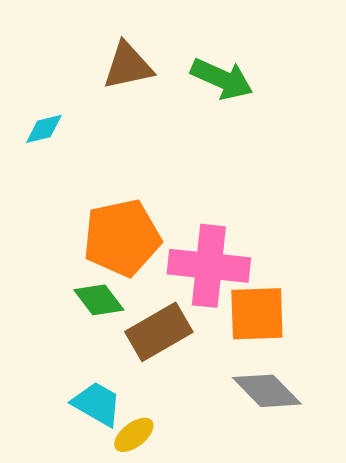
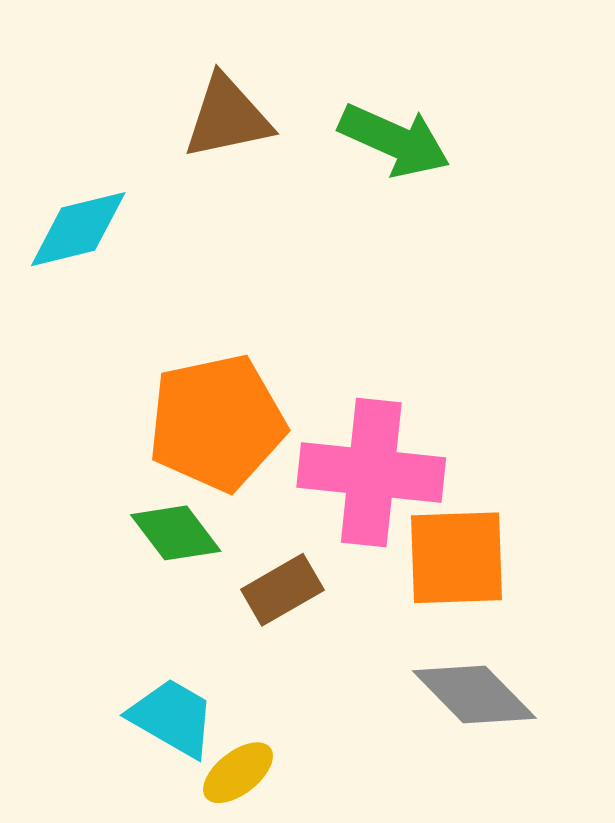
cyan diamond: (44, 129) -> (78, 229), size x1.5
brown rectangle: (159, 332) -> (282, 590), size x0.7

